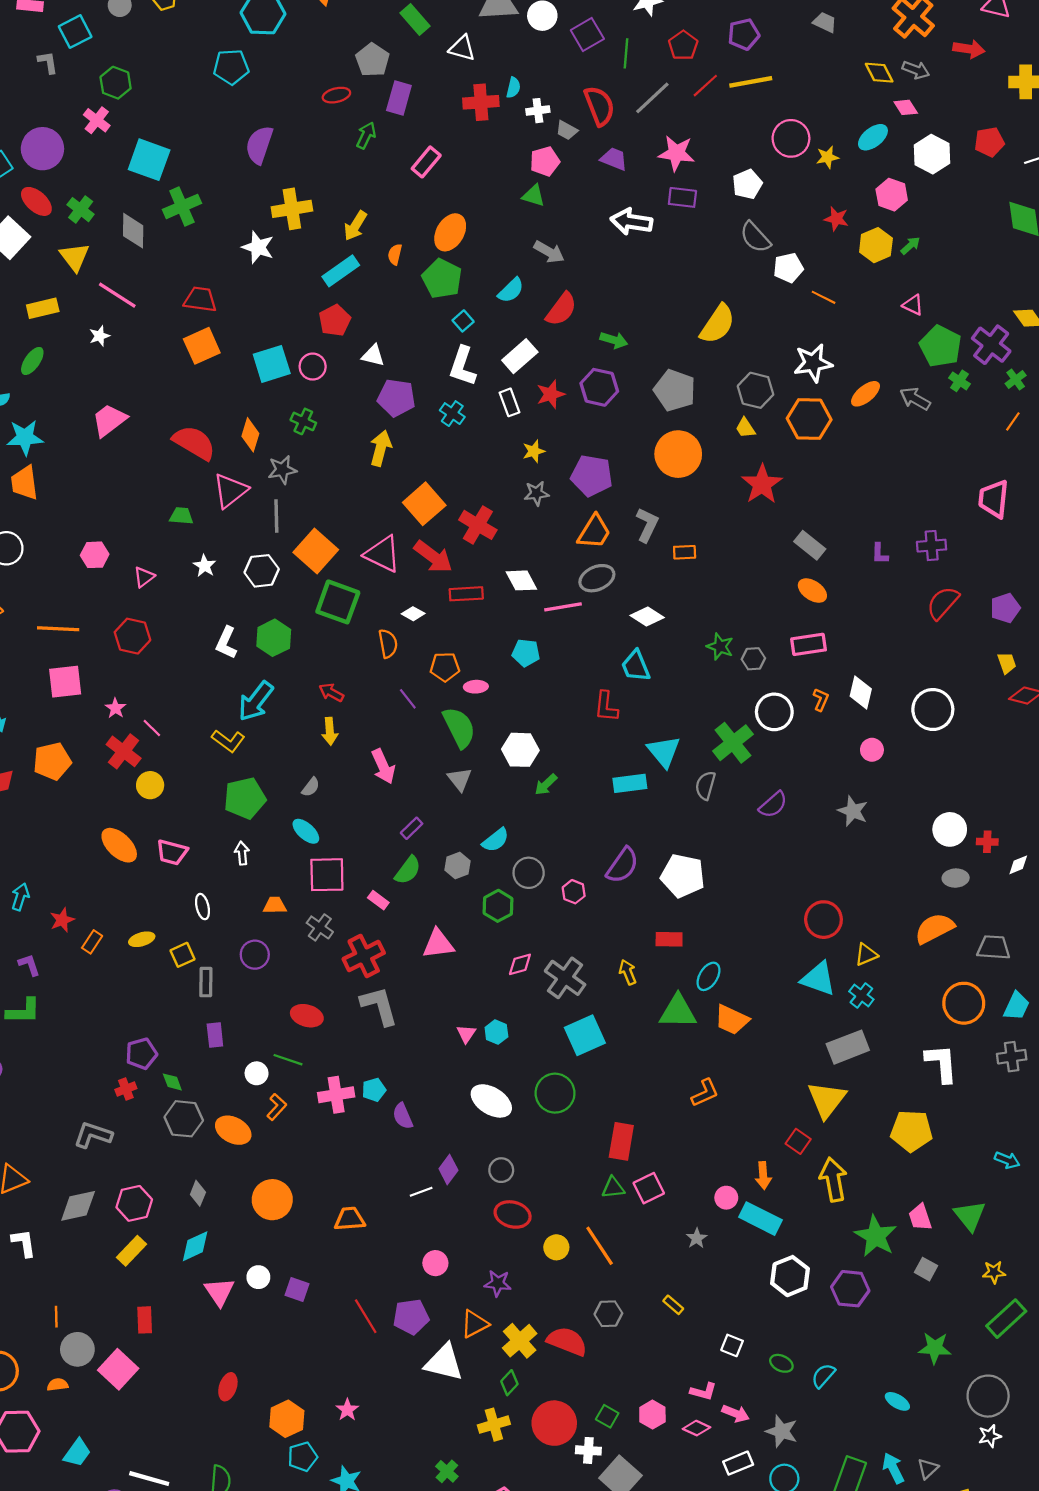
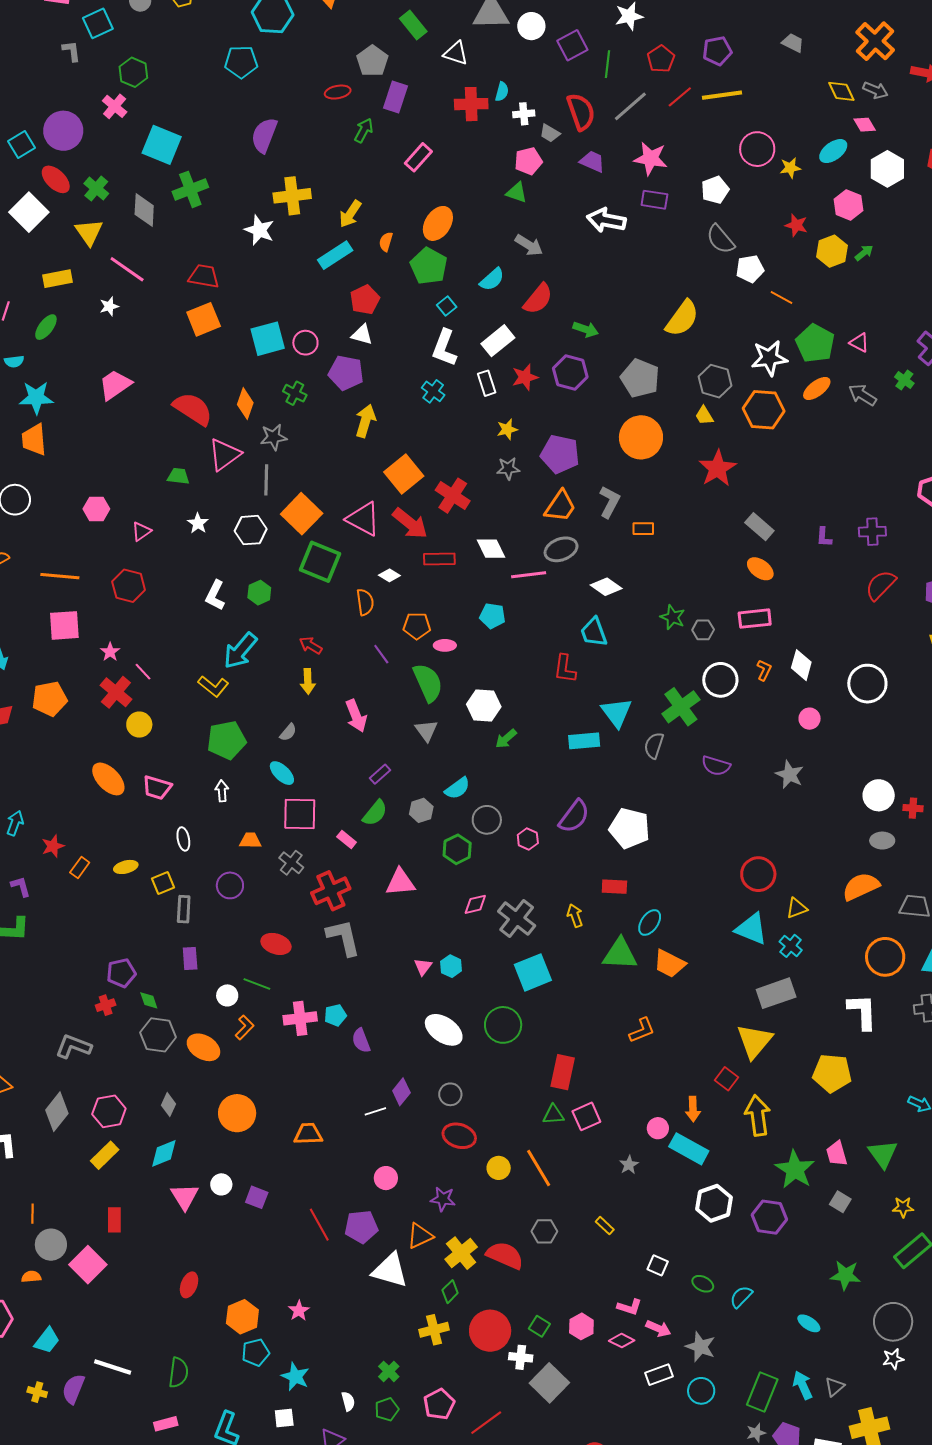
pink triangle: (913, 305) -> (859, 343), moved
red pentagon: (335, 320) -> (365, 300), moved
green pentagon: (940, 346) -> (815, 343), moved
purple pentagon: (396, 398) -> (346, 373), moved
green hexagon: (274, 638) -> (259, 593), size x0.7
purple semicircle: (773, 805) -> (716, 766), turned 56
gray diamond: (78, 1206) -> (57, 1112), turned -42

